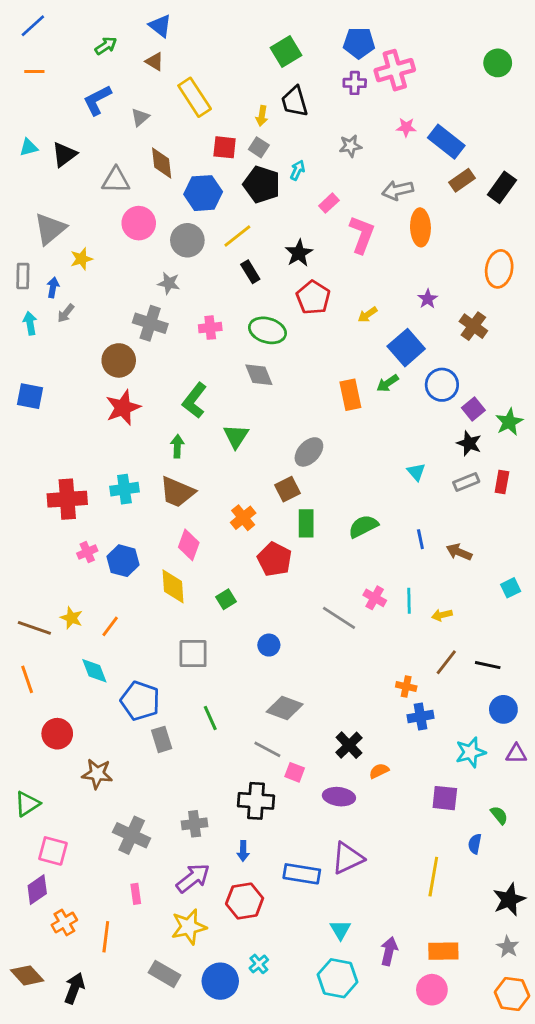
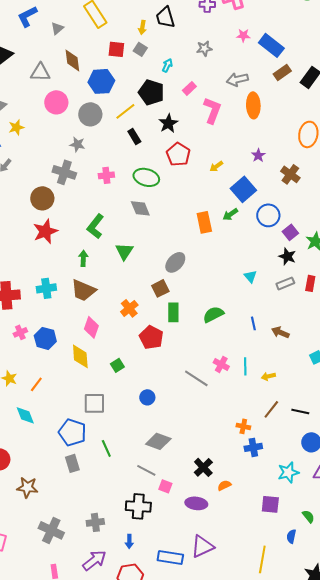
black pentagon: (262, 184) -> (151, 92), moved
blue pentagon: (140, 701) -> (72, 432), moved

